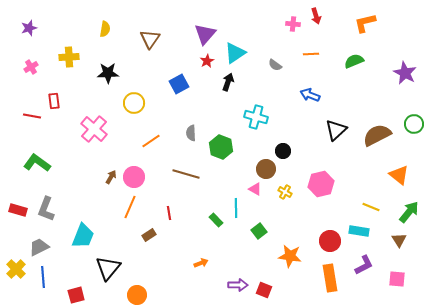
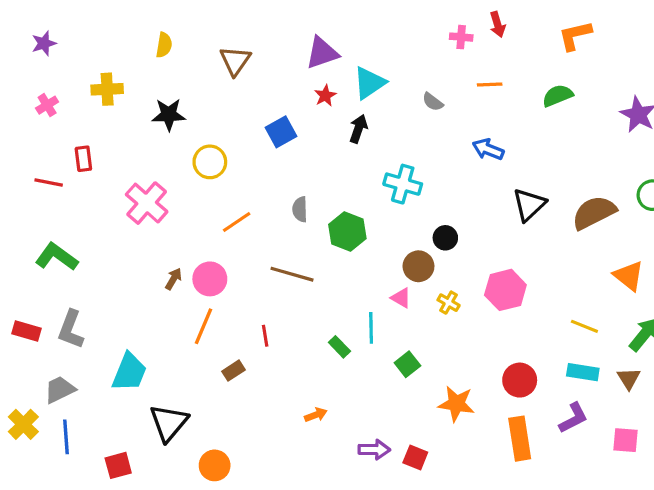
purple triangle: (205, 34) -> (322, 53), turned 30
cyan rectangle: (359, 231) -> (583, 372), moved

